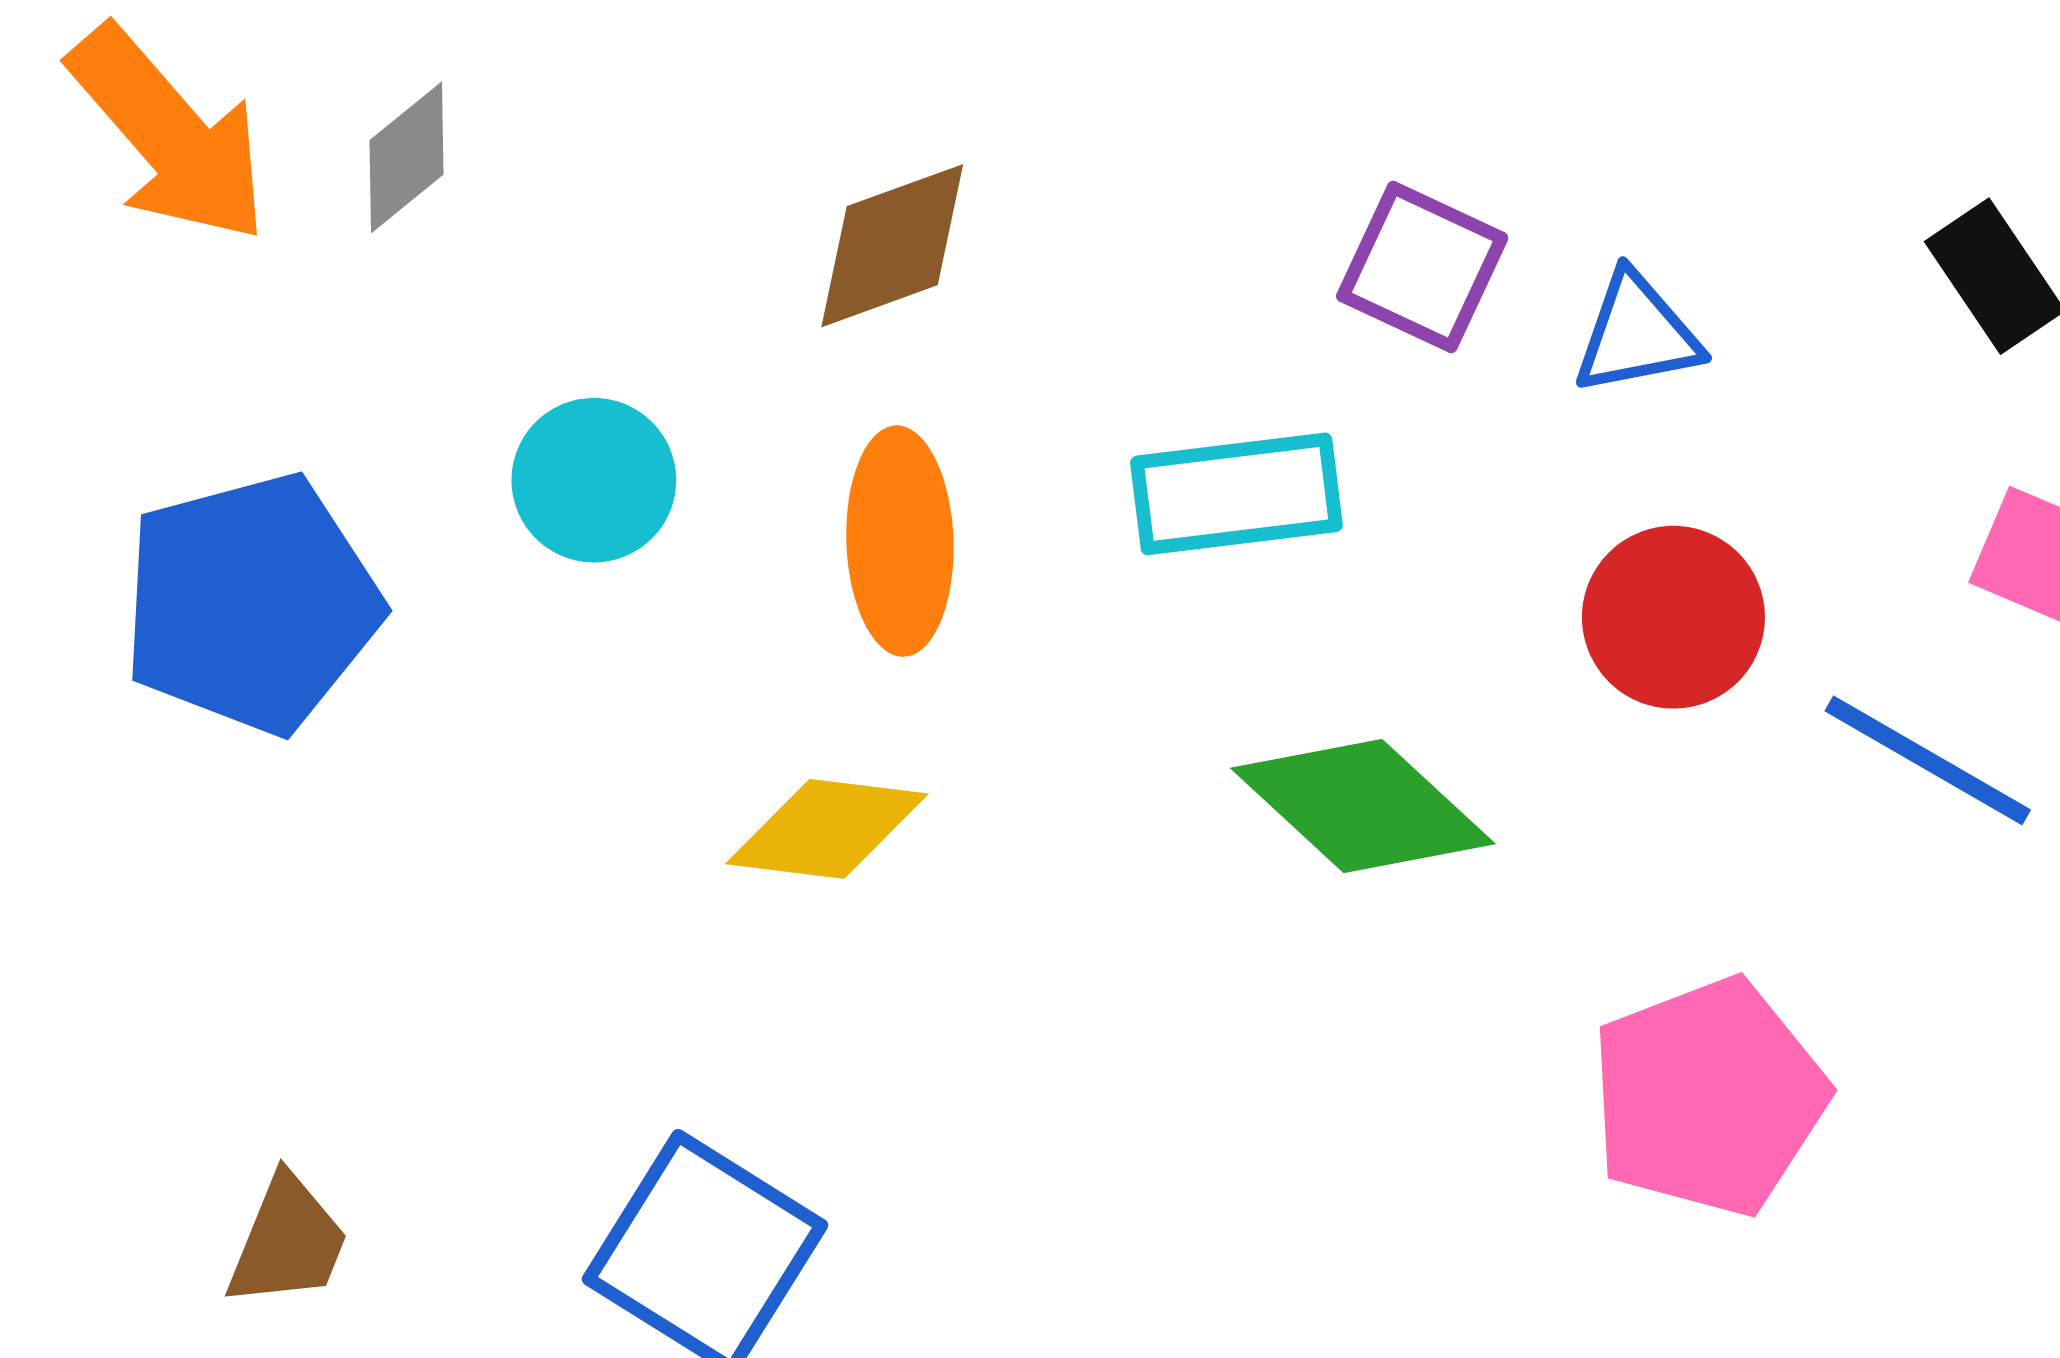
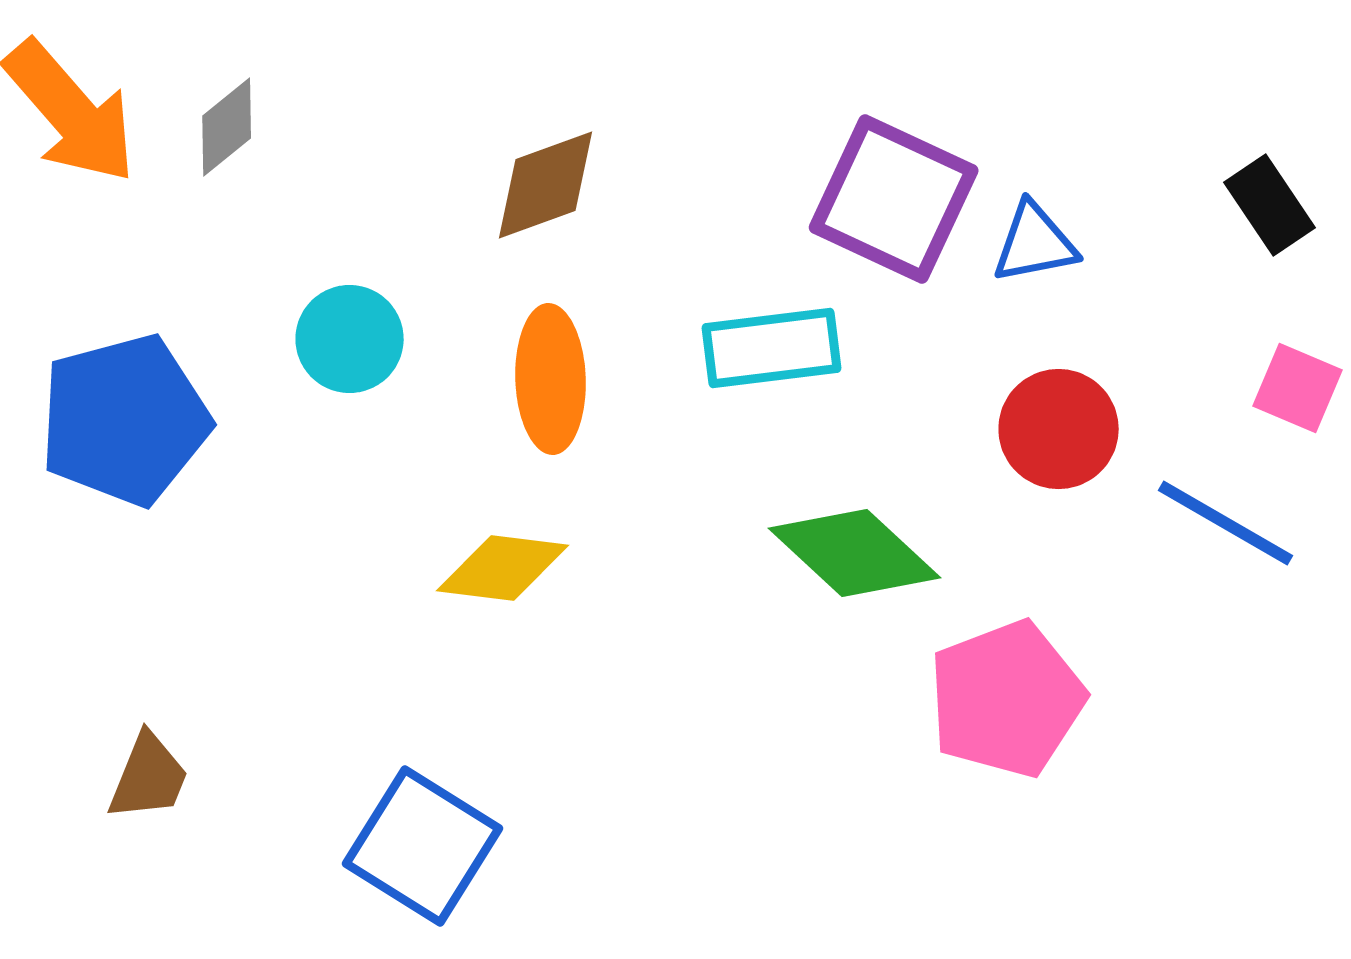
purple square: (1422, 267) -> (894, 199), size x1.5
pink pentagon: (1708, 1097) -> (1007, 699), moved
brown trapezoid: (288, 1242) -> (149, 777), moved

